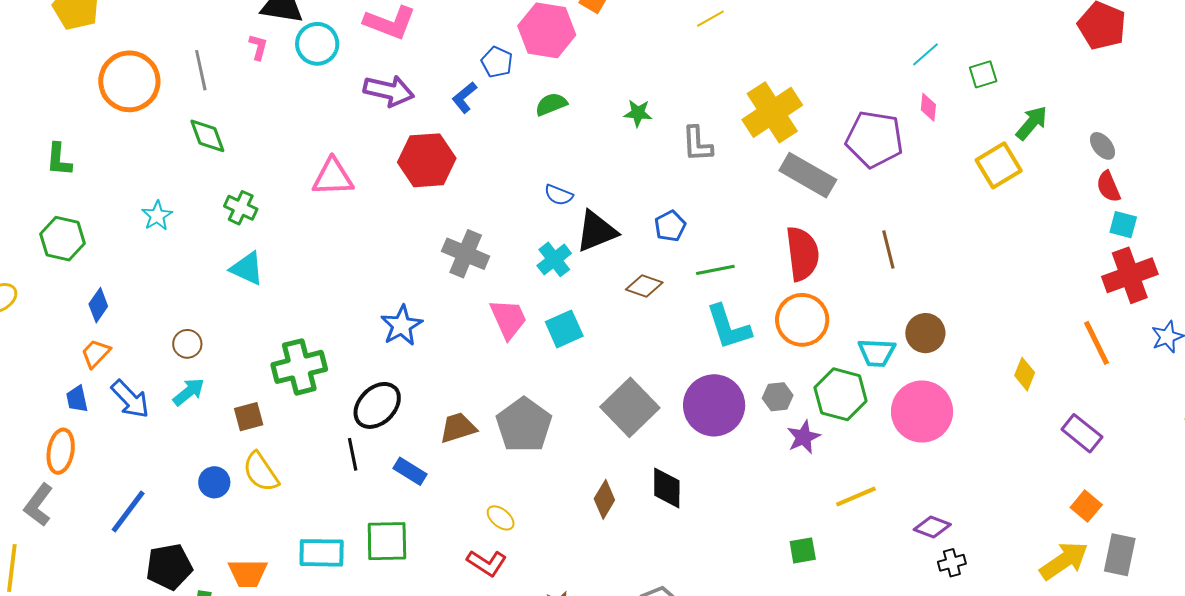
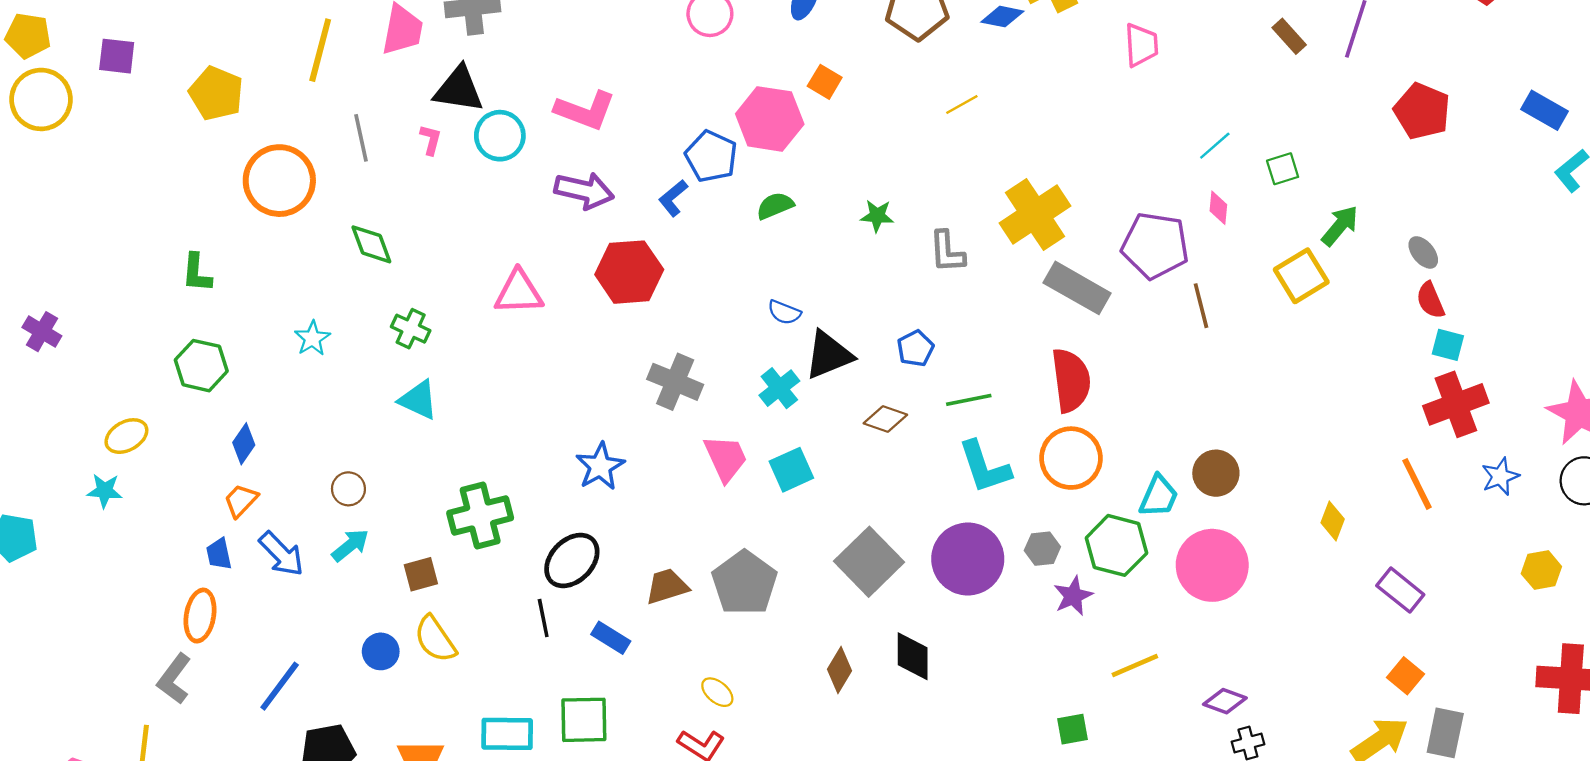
blue pentagon: (497, 62) -> (711, 156), size x1.4
gray line: (201, 70) -> (361, 138), moved
brown line: (888, 250) -> (1201, 306), moved
cyan trapezoid: (877, 353) -> (1159, 496), turned -69

